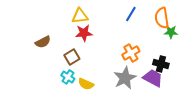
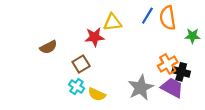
yellow triangle: (80, 16) -> (113, 22), moved
orange semicircle: (162, 18) -> (168, 18), moved
orange cross: (131, 53) -> (168, 64), moved

